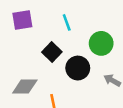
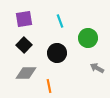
black square: (52, 52) -> (24, 45), moved
black circle: (78, 68) -> (57, 53), moved

